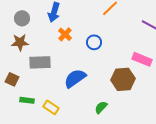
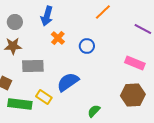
brown hexagon: (123, 79) -> (133, 95), moved
green rectangle: (27, 100) -> (20, 104), size x1.6
yellow rectangle: (51, 107) -> (44, 97), moved

